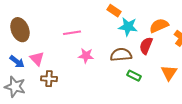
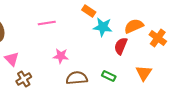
pink line: (72, 33) -> (47, 23), moved
brown semicircle: (121, 55) -> (77, 78), moved
brown cross: (49, 79) -> (24, 79), turned -35

